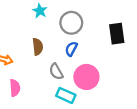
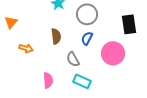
pink circle: (86, 77) -> (113, 53), moved
pink semicircle: (15, 88) -> (48, 80), moved

